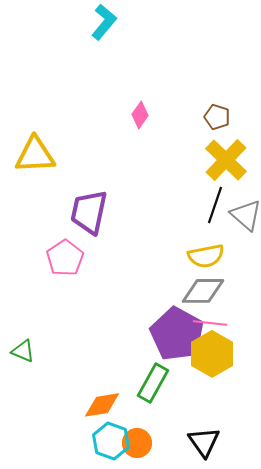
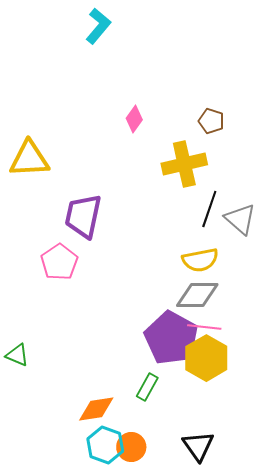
yellow cross: (226, 160) -> (184, 164), moved, turned 33
green rectangle: (153, 383) -> (147, 387), size x0.7

